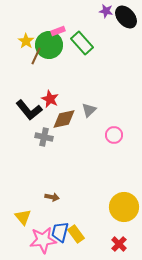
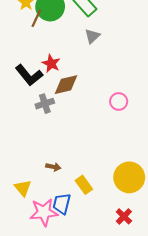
gray triangle: (89, 110) -> (92, 36), moved
gray cross: (44, 137) -> (45, 104), turned -30
yellow rectangle: (76, 234) -> (84, 185), moved

